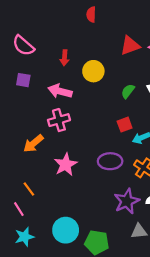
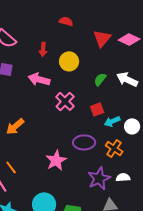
red semicircle: (91, 14) -> (66, 21), moved, turned 104
red triangle: (130, 46) -> (102, 38), turned -30
pink cross: (59, 120) -> (65, 101), moved, turned -30
pink star: (66, 165) -> (56, 160), moved

